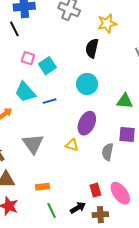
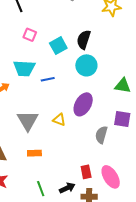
black semicircle: (92, 48) -> (84, 40), moved
cyan square: (47, 66) -> (58, 46), moved
cyan trapezoid: (25, 92) -> (24, 68), turned -50
yellow triangle: (72, 145) -> (59, 120), moved
orange rectangle: (42, 187) -> (34, 153), moved

